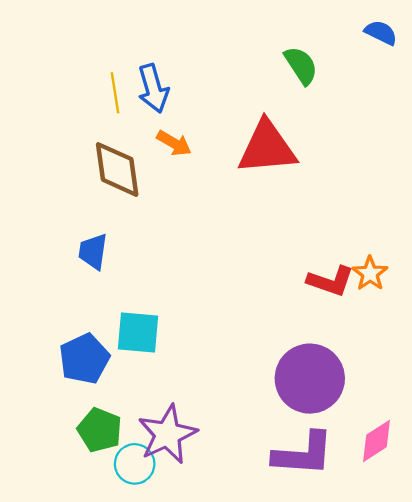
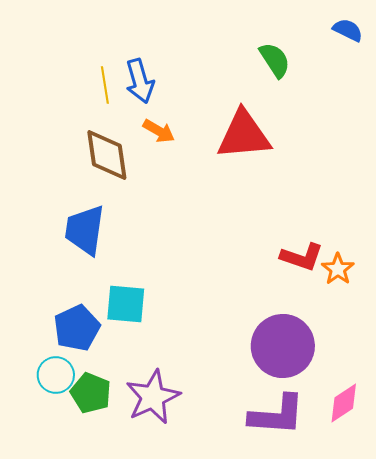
blue trapezoid: (93, 252) -> (85, 230), size x1.5
orange star: (370, 273) -> (338, 269), moved
cyan circle: (135, 464) -> (56, 375), moved

